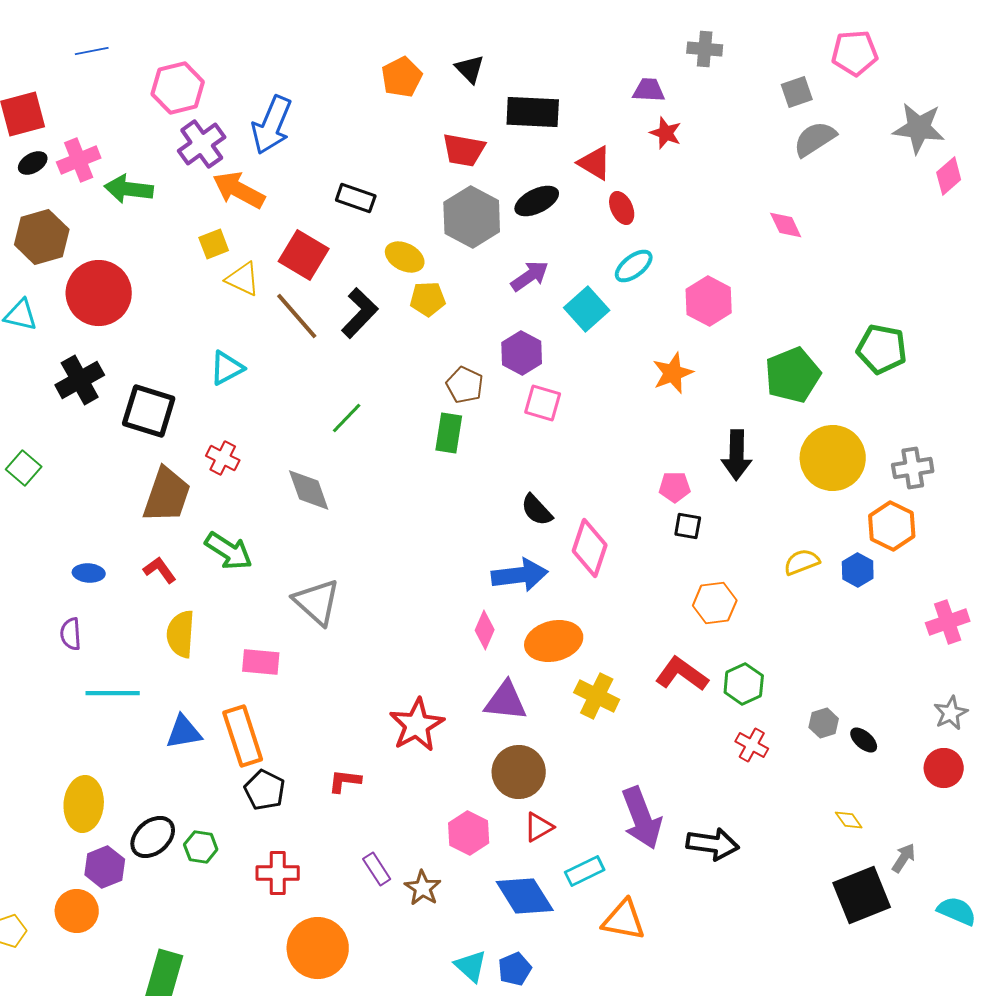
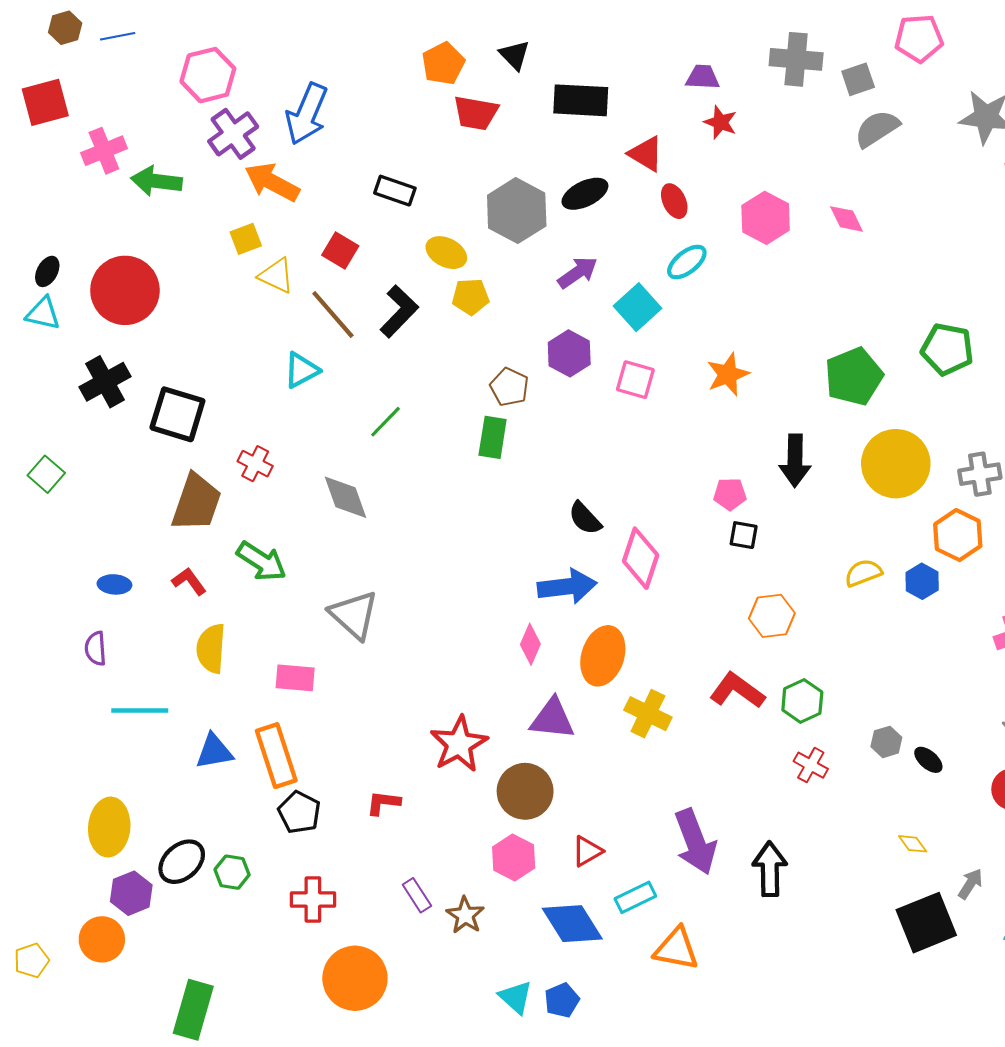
gray cross: (705, 49) -> (796, 59), moved, size x1.4
red trapezoid: (464, 150) -> (476, 113), moved
black ellipse: (33, 163) -> (47, 271), moved, turned -32
brown hexagon: (42, 237) -> (65, 28), moved, size x0.6
red square: (304, 255) -> (340, 250), size x0.7
pink hexagon: (709, 301) -> (766, 218), moved
cyan triangle: (227, 368) -> (301, 370), moved
pink square: (543, 403) -> (635, 380), moved
orange ellipse: (554, 641) -> (603, 656), turned -58
brown circle: (519, 772) -> (525, 791), moved
black arrow: (713, 844) -> (770, 869), turned -99

